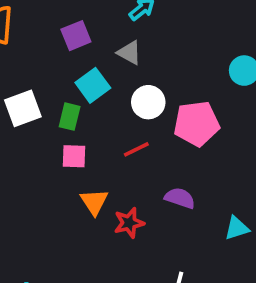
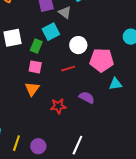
gray triangle: (129, 53) -> (65, 12), moved
orange triangle: (94, 202) -> (32, 89), moved
cyan triangle: (237, 228) -> (115, 84), moved

